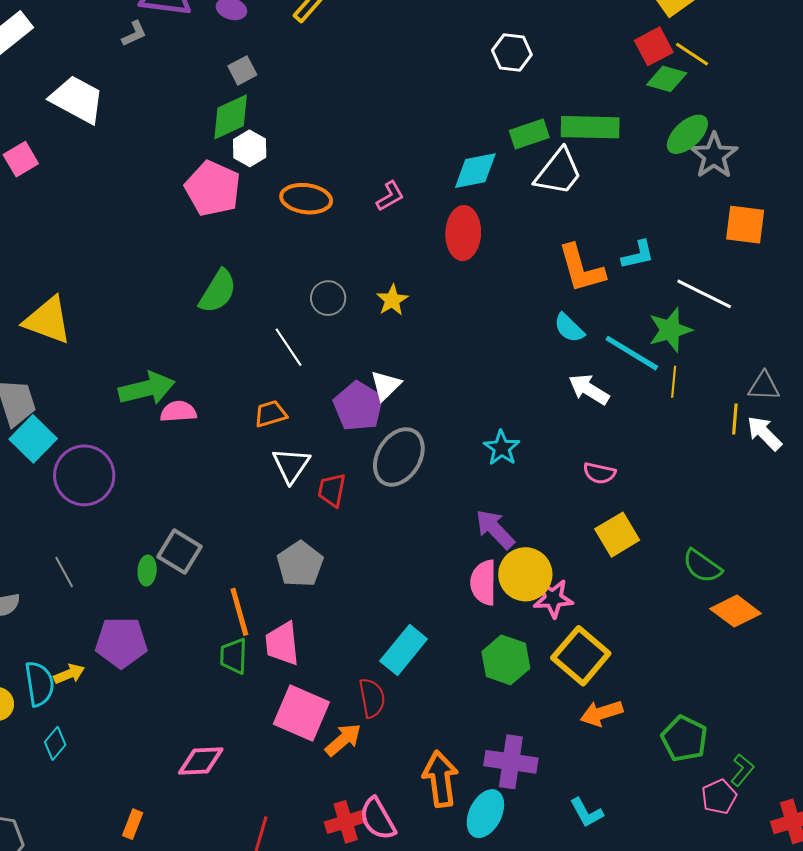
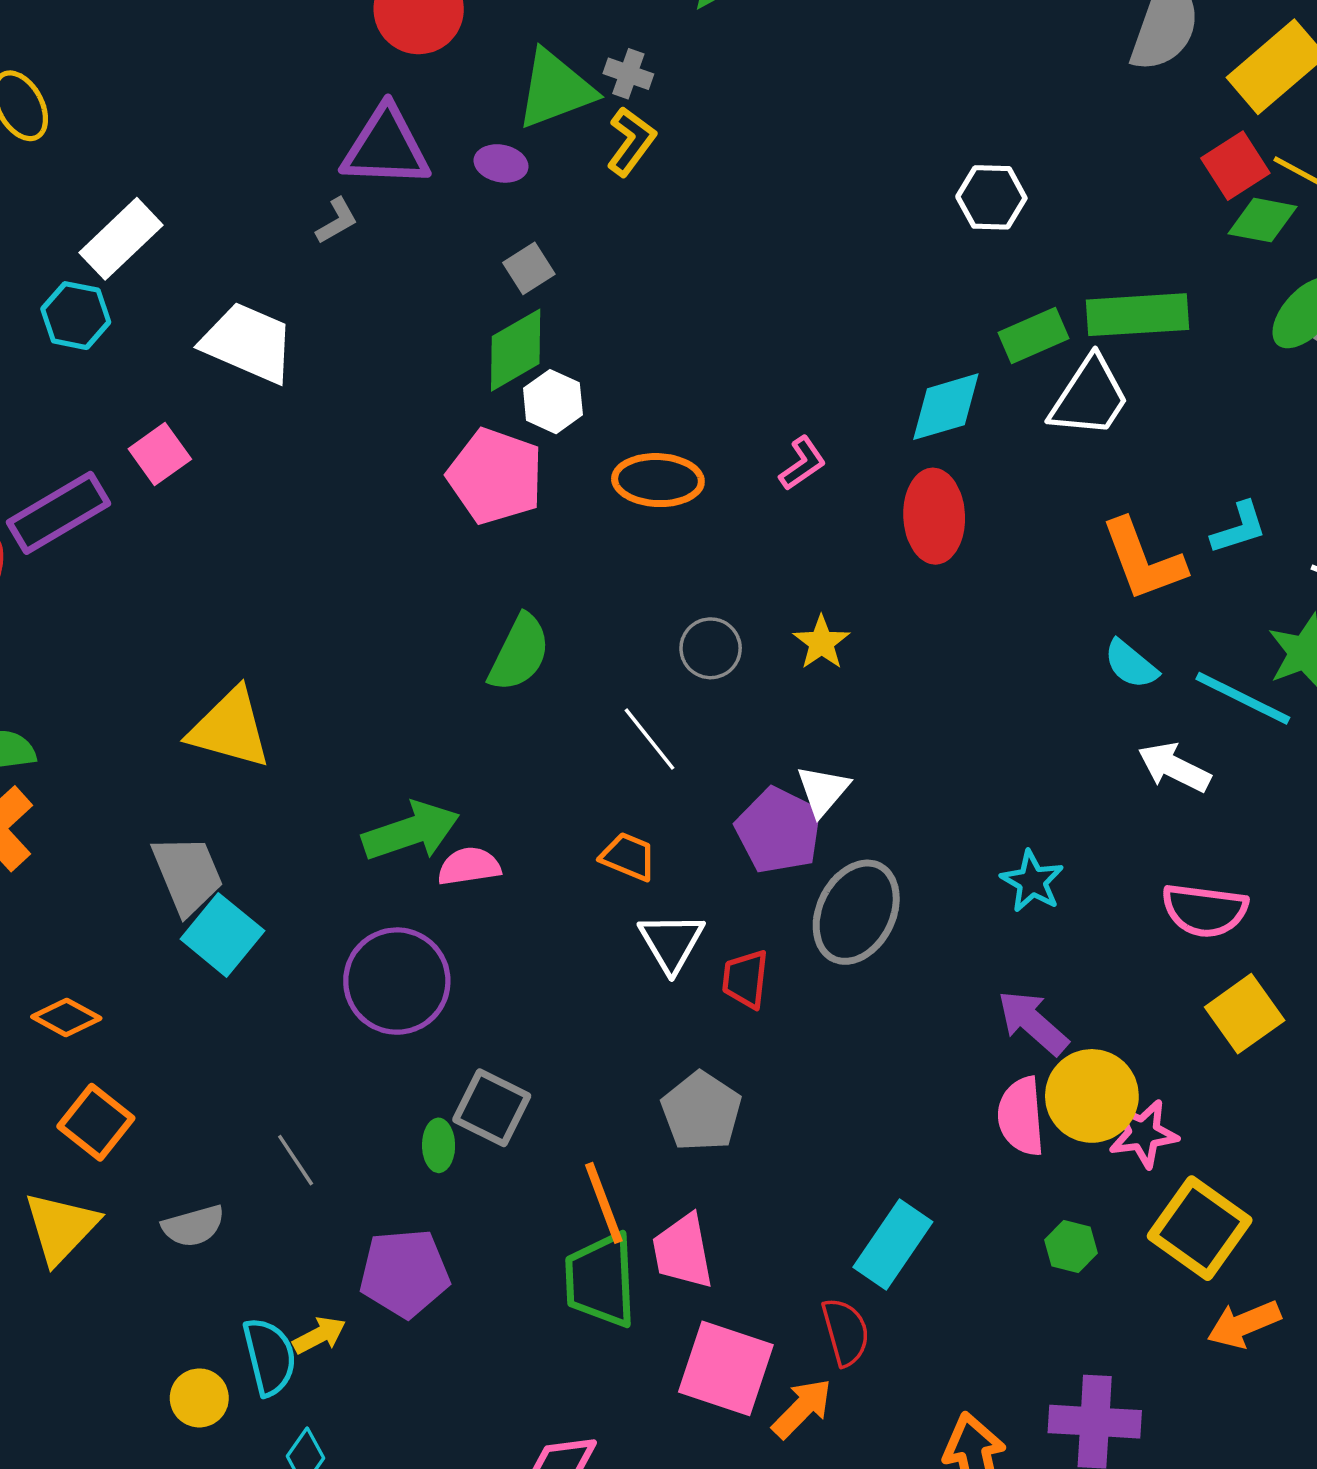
orange trapezoid: (270, 414) -> (628, 857), turned 44
pink semicircle: (599, 473) -> (1205, 910), size x1.5
purple circle: (84, 475) -> (397, 981), moved
green trapezoid: (234, 656) -> (601, 1280), size x1.5
green hexagon: (506, 660) -> (1071, 1247), size x0.6

